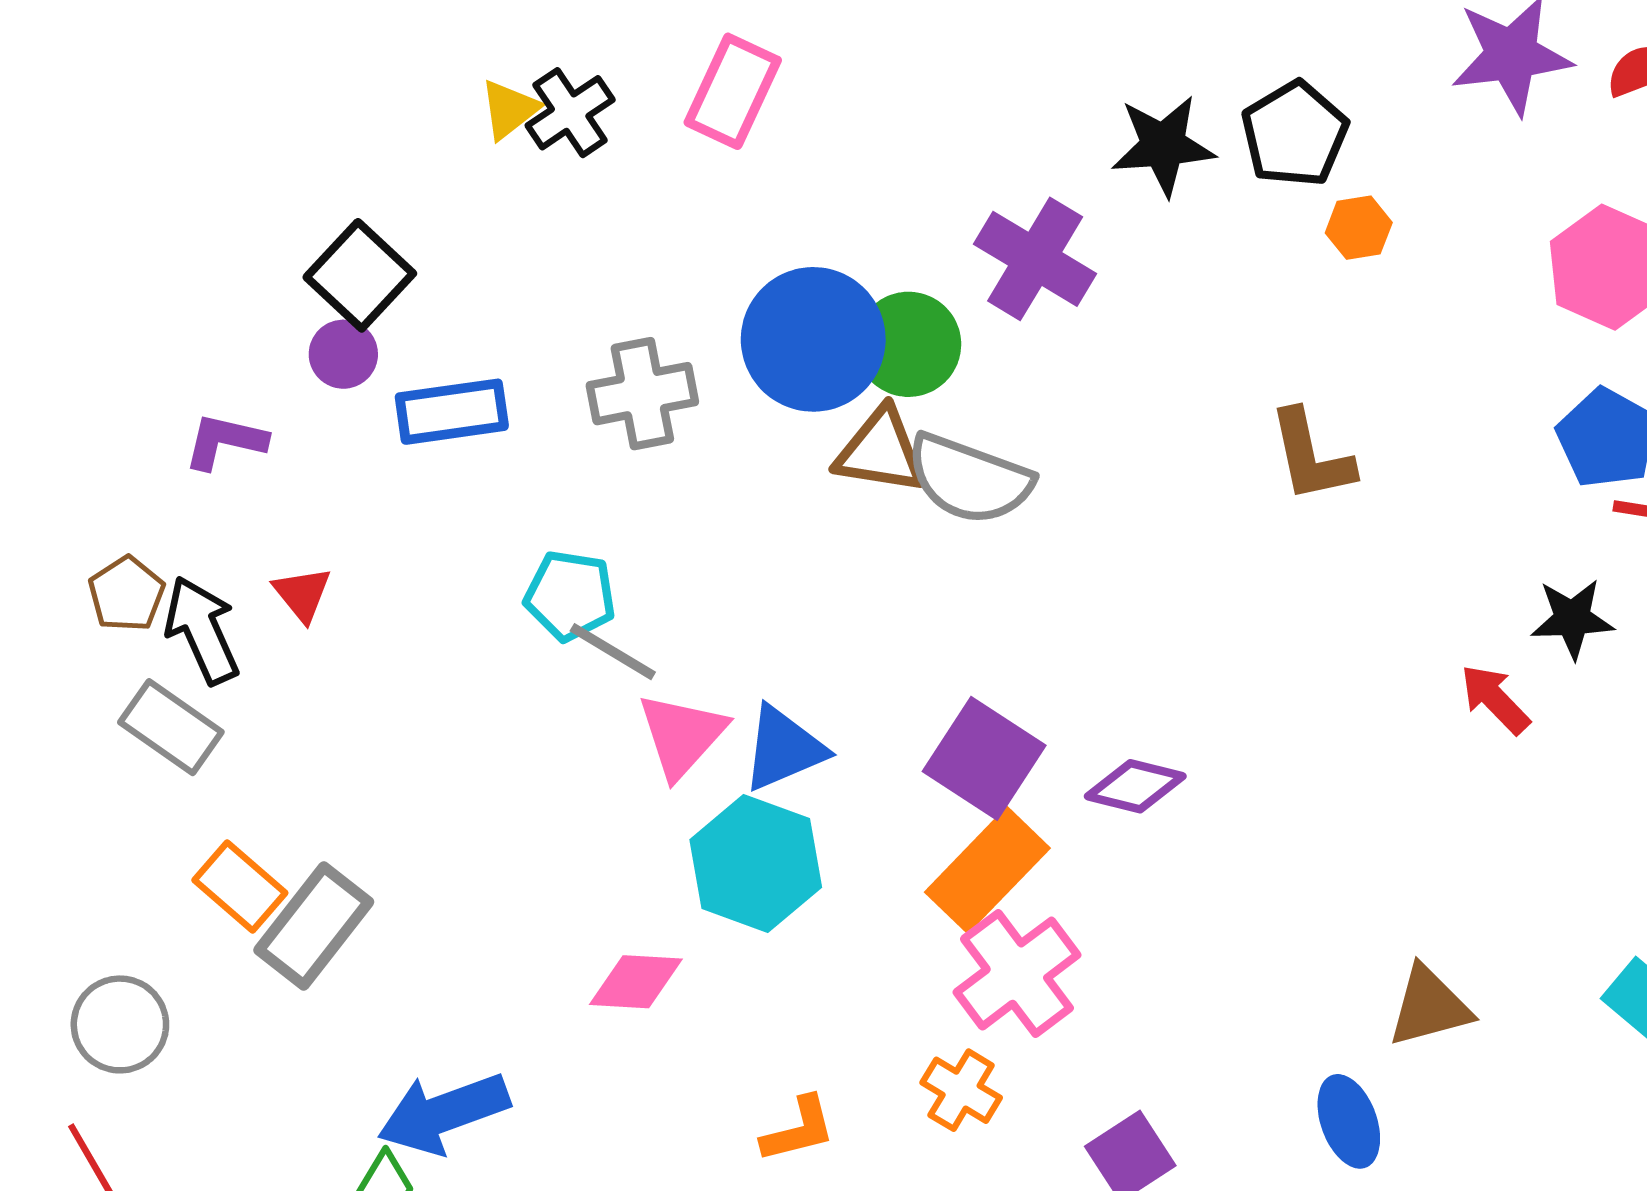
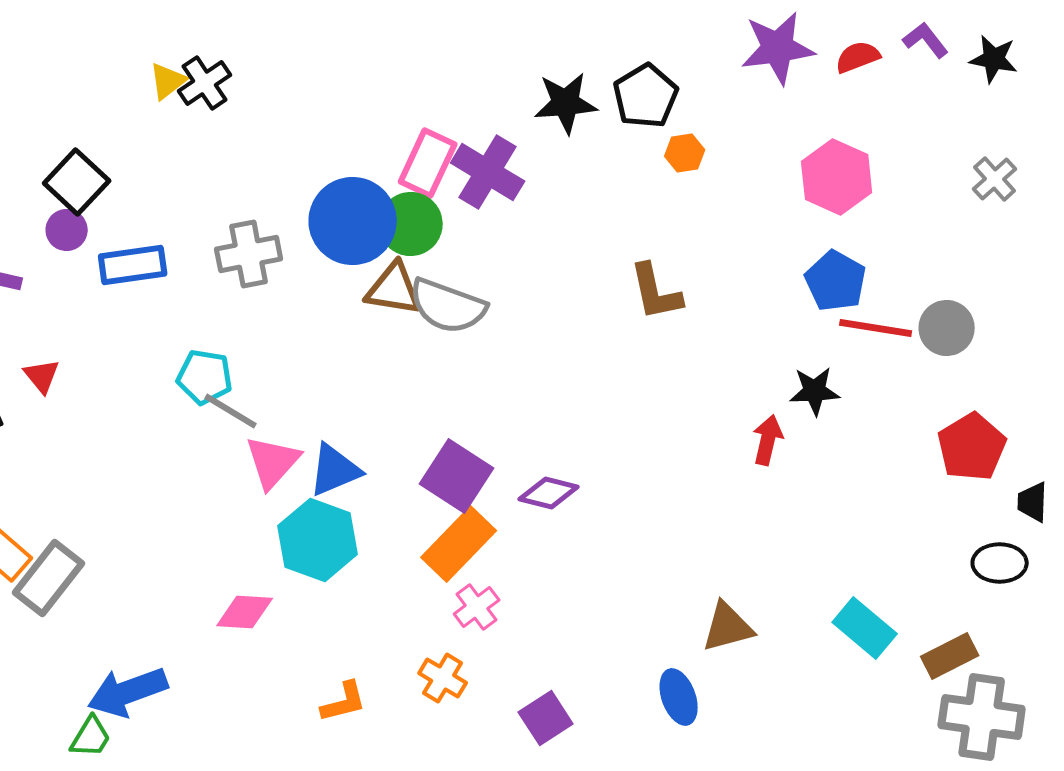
pink rectangle: (733, 91) -> (428, 163), moved
red arrow: (1495, 699) -> (768, 440), turned 57
pink cross: (1017, 974) -> (477, 607), size x0.6

